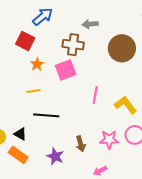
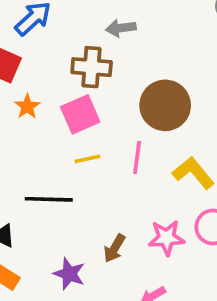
brown circle: (122, 48) -> (165, 105), moved
yellow line: (33, 91) -> (87, 159), moved
brown arrow: (81, 144) -> (115, 248), turned 49

